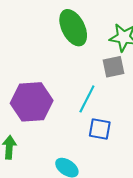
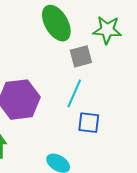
gray square: (113, 67) -> (81, 56), moved

